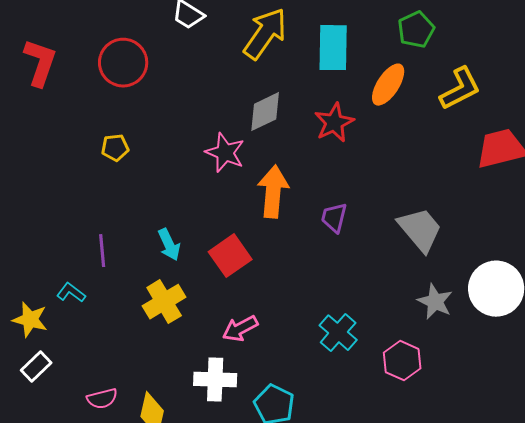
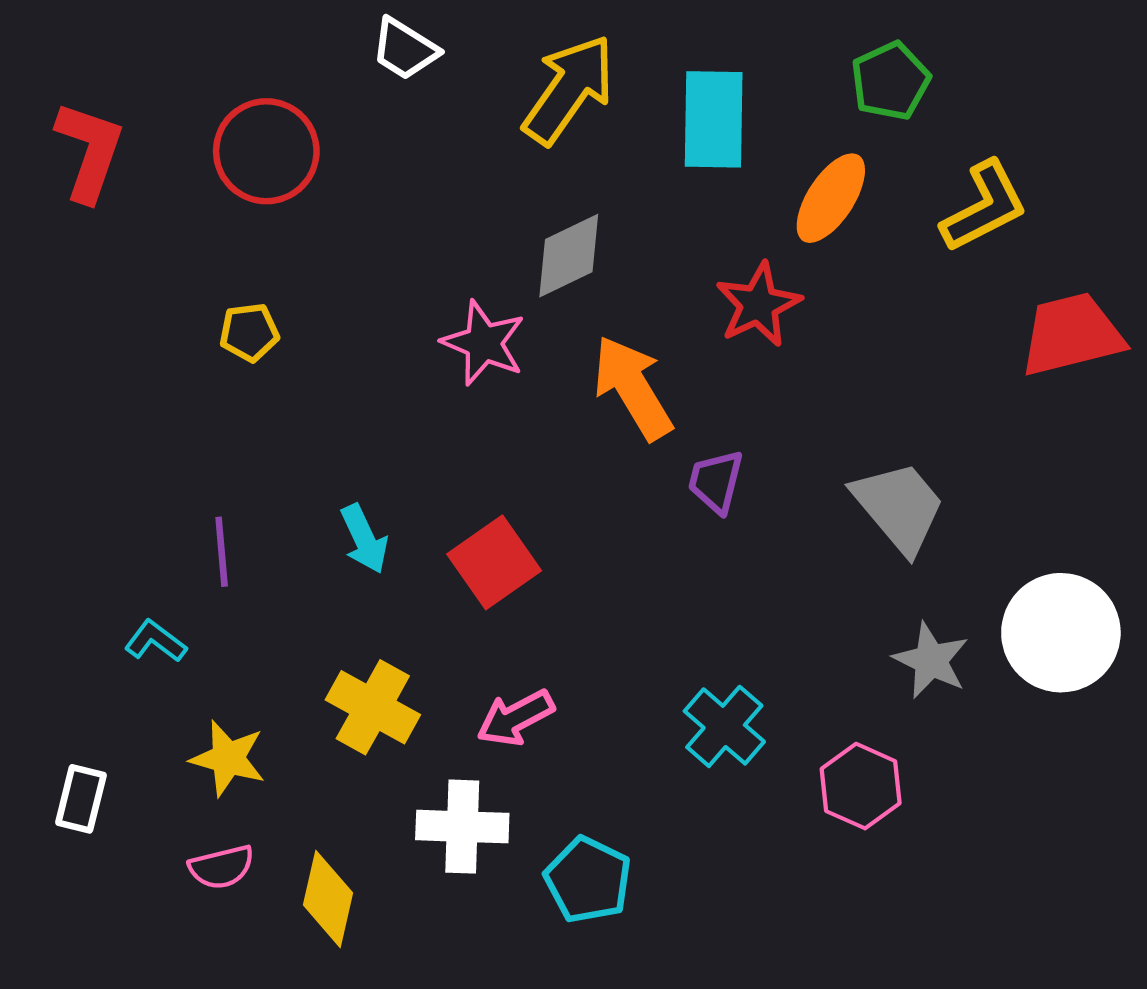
red star: (334, 123) -> (758, 305), moved
orange arrow: (273, 192) -> (633, 388), moved, turned -36
yellow cross: (164, 302) -> (373, 707), moved, turned -30
yellow star: (30, 320) -> (228, 758), moved
white rectangle: (36, 367) -> (81, 799), turned -32

